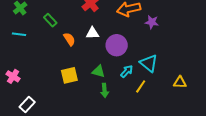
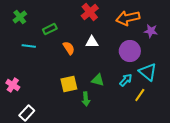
green rectangle: (50, 20) -> (50, 29), turned -72
cyan line: (19, 34) -> (29, 46), moved
purple circle: (117, 45) -> (130, 51), moved
green arrow: (105, 90) -> (86, 99), moved

